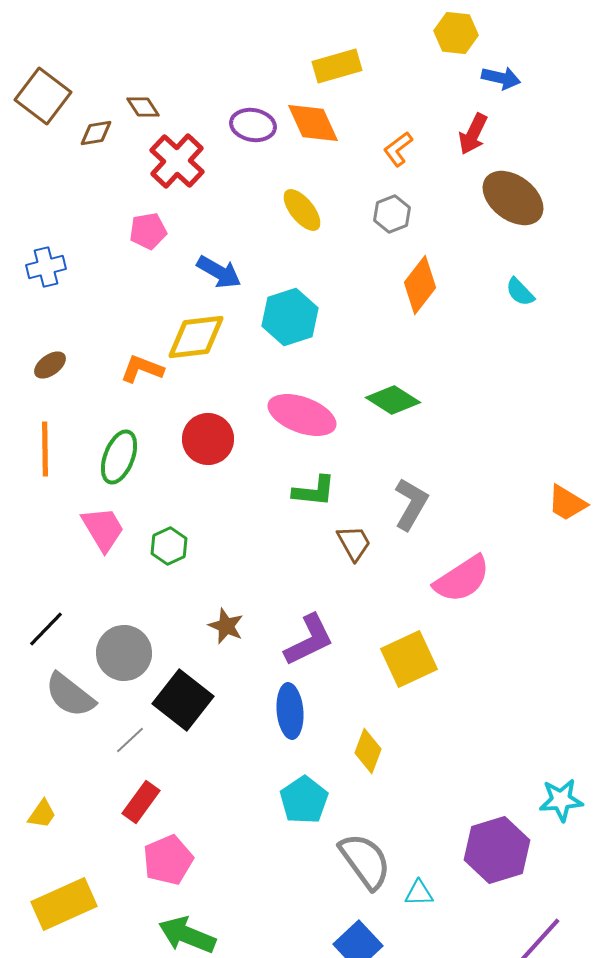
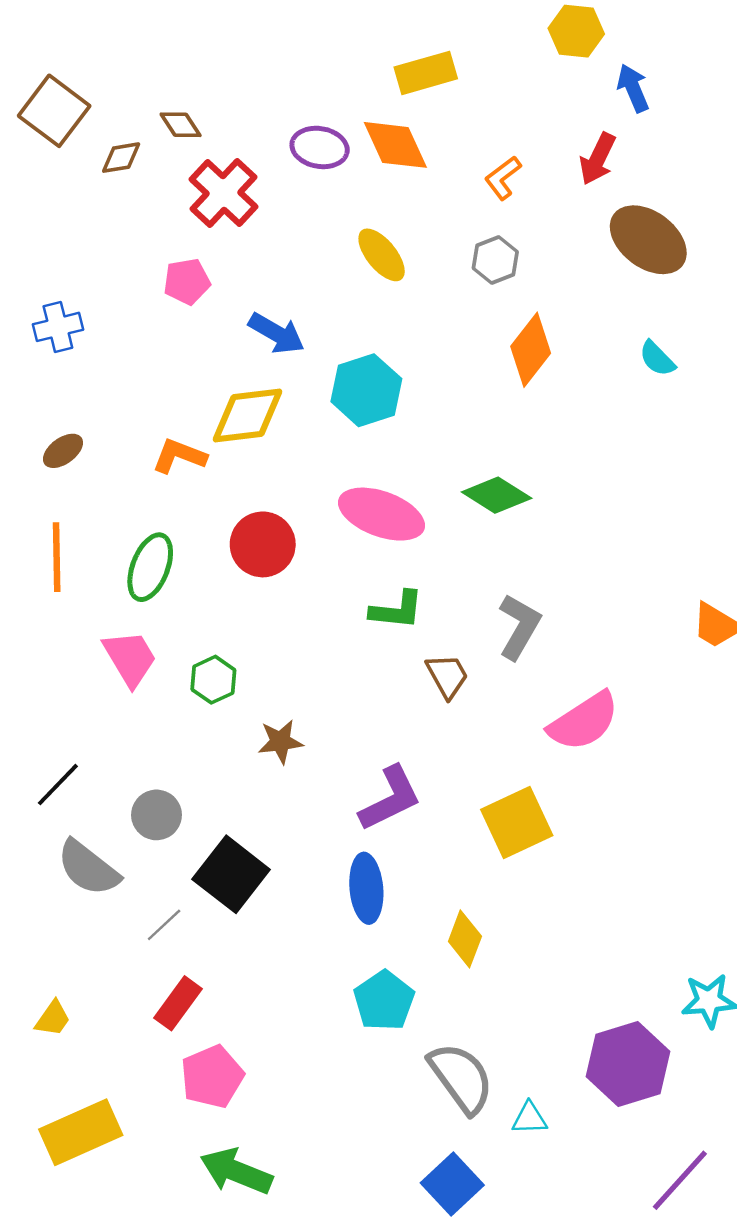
blue arrow: (501, 78) -> (633, 88), turned -126
brown star: (226, 626) -> (280, 742), moved, turned -30
gray circle: (124, 653) -> (157, 815), size x0.7

